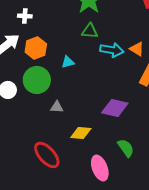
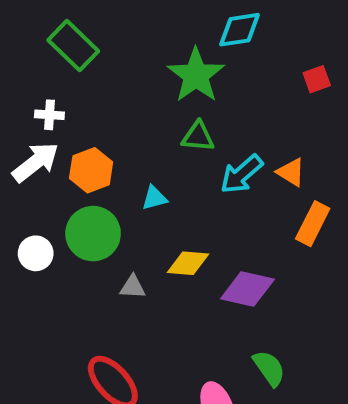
white cross: (25, 16) -> (49, 115), moved
cyan arrow: (112, 50) -> (241, 174), turned 130
yellow diamond: (81, 133) -> (188, 263), moved

